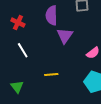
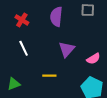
purple triangle: (65, 36) -> (67, 49), moved
green triangle: (17, 87) -> (14, 84), turned 40

